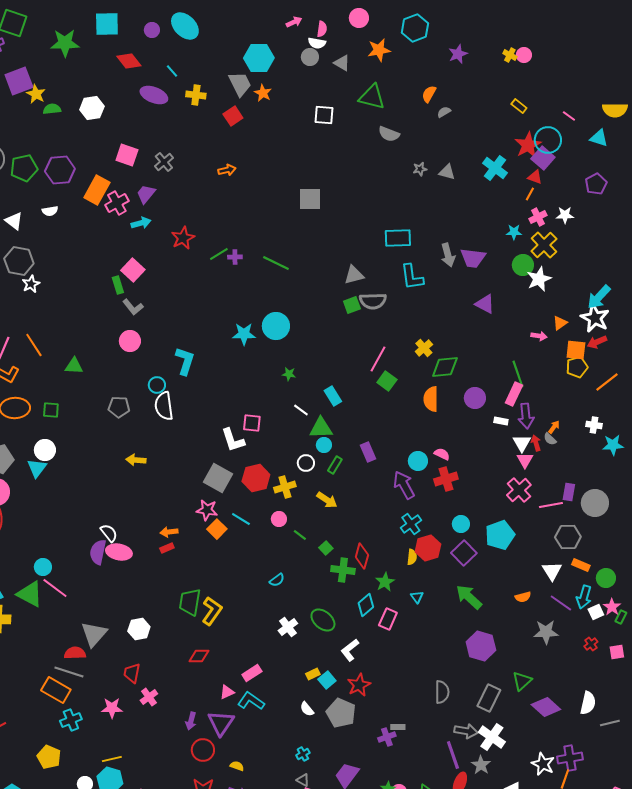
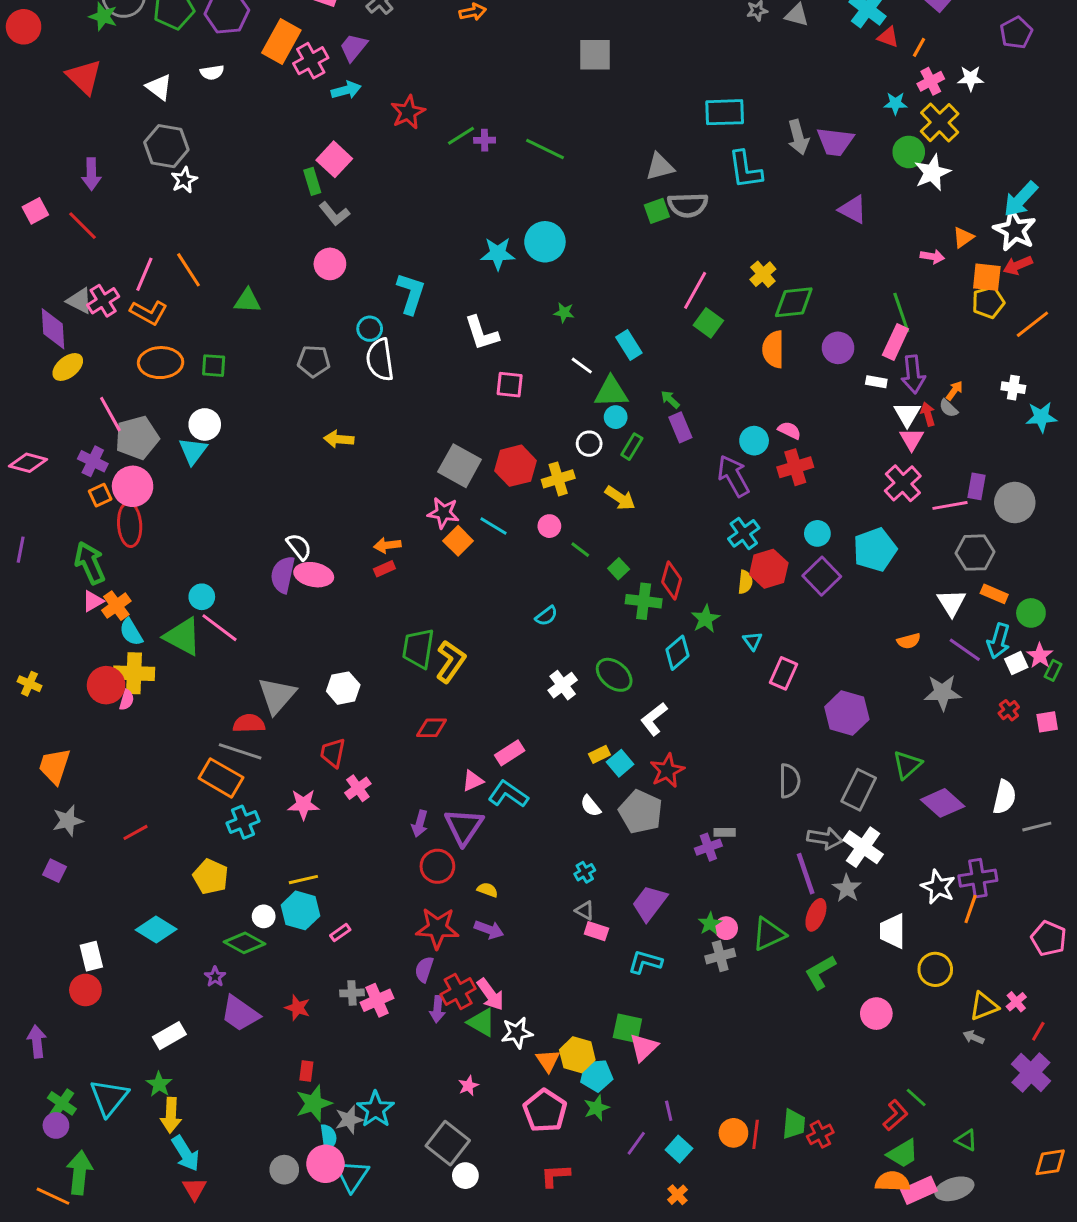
red triangle: (535, 177) -> (888, 37), moved
white L-shape: (233, 440) -> (482, 333), moved
green arrow: (469, 597) -> (670, 399), moved, size x0.5
pink rectangle: (388, 619) -> (784, 673), moved

